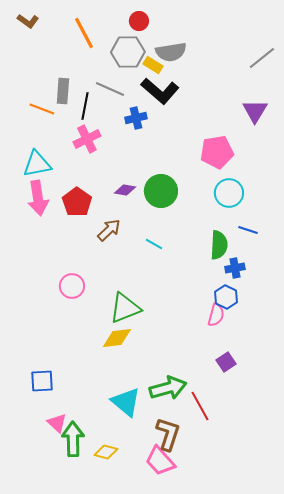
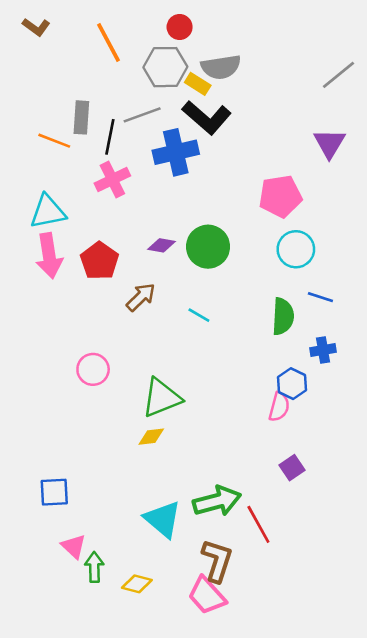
gray line: (110, 89) -> (142, 115), turned -44
blue cross: (136, 118) -> (176, 152), size x1.6
blue cross: (235, 268) -> (323, 350), moved
yellow diamond: (117, 338) -> (151, 437), size x0.7
green arrow: (73, 439) -> (94, 567), size x0.7

